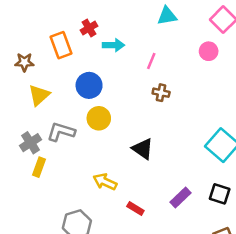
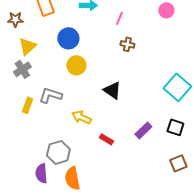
gray L-shape: (61, 132) -> (50, 95), moved
gray cross: (30, 143) -> (22, 69), moved

